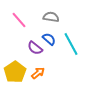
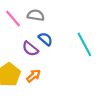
gray semicircle: (51, 17) -> (36, 15), moved
cyan line: (71, 44) -> (84, 44), moved

